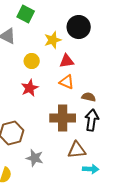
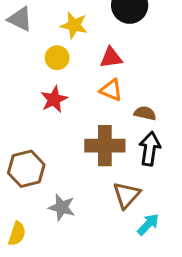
yellow star: (53, 40) -> (74, 25), moved, turned 30
brown triangle: (77, 150) -> (127, 195), turned -42
cyan arrow: (91, 169) -> (148, 224), turned -49

